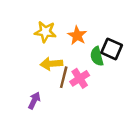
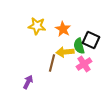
yellow arrow: (51, 64) -> (65, 52), moved
pink cross: (80, 78) -> (84, 64), moved

